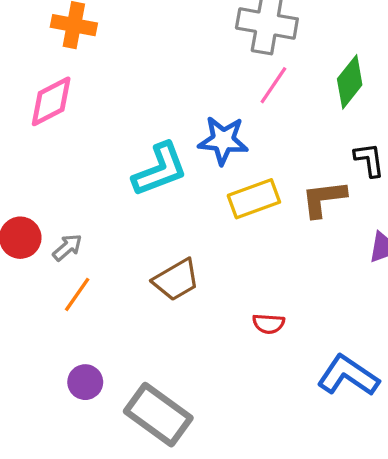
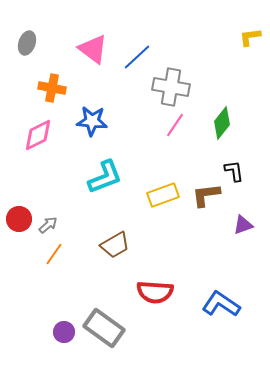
blue star: (223, 140) -> (92, 121), moved
red semicircle: (269, 324) -> (155, 292), moved, size x1.8
purple circle: (85, 382) -> (64, 332), moved

